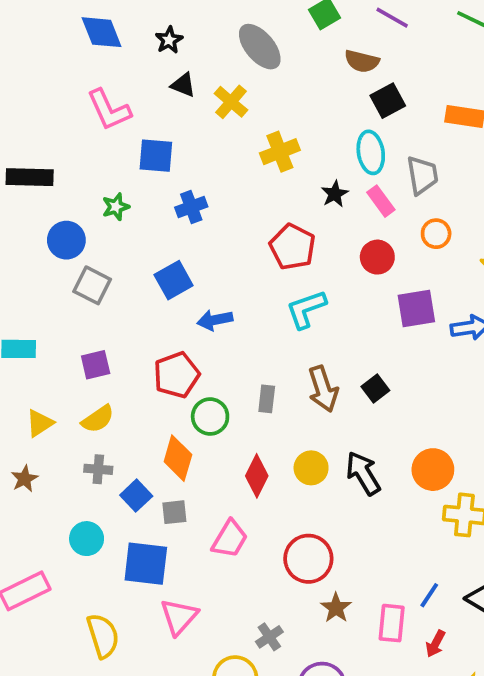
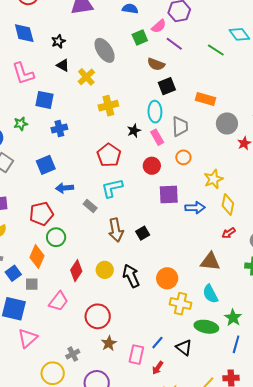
gray rectangle: (267, 399) -> (90, 206), moved, turned -64

